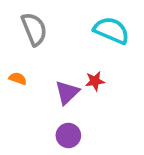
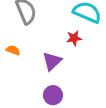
red star: (95, 81) -> (74, 38), moved

